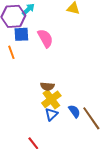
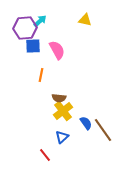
orange line: (11, 52) -> (41, 75), moved, turned 32
blue triangle: (51, 114) -> (62, 137), moved

